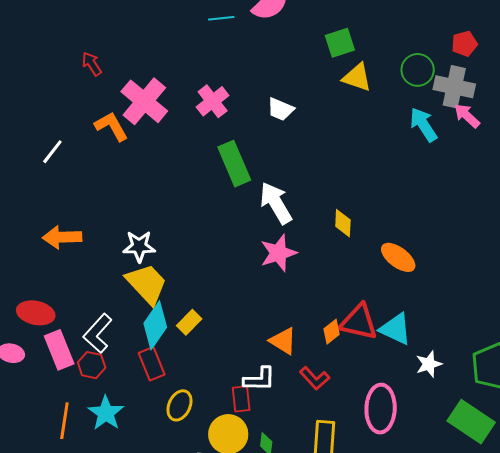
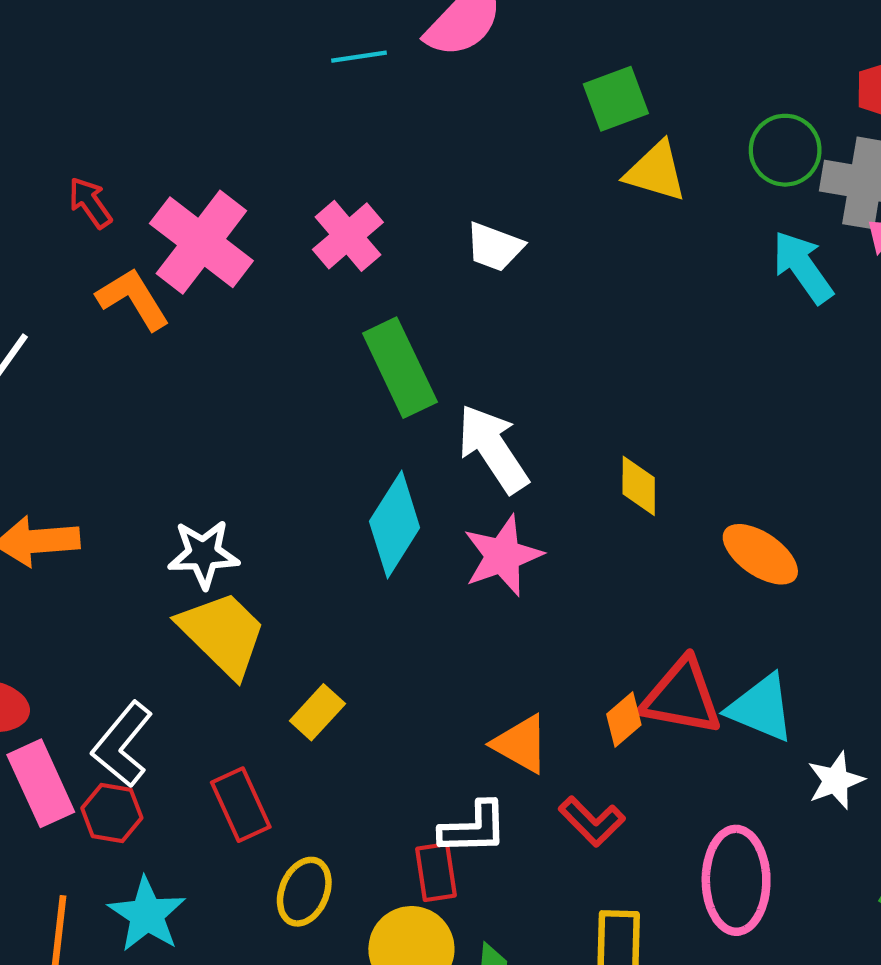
red arrow: (92, 64) -> (90, 203), moved
cyan diamond: (155, 325) -> (395, 524), moved

